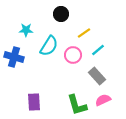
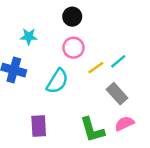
yellow line: (84, 33) -> (96, 68), moved
cyan semicircle: (49, 46) -> (57, 81), moved
pink circle: (73, 55) -> (73, 48), moved

